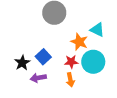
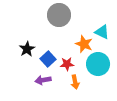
red star: (71, 62) -> (67, 64), moved
black star: (22, 63) -> (27, 49), moved

